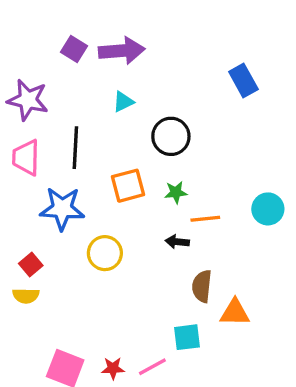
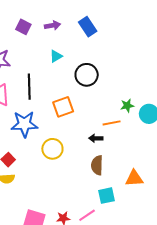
purple arrow: (122, 51) -> (52, 25), size x0.6
blue rectangle: (243, 81) -> (88, 27), moved
green star: (176, 192) -> (127, 106), moved
brown semicircle: (202, 286) -> (97, 165), moved

